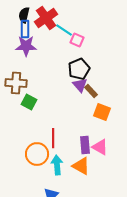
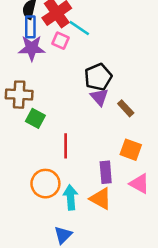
pink square: (77, 40) -> (61, 41), moved
brown rectangle: (91, 91) -> (126, 108), moved
orange square: (102, 112) -> (131, 150), moved
red line: (53, 138) -> (66, 146), moved
pink triangle: (100, 147) -> (139, 184), moved

